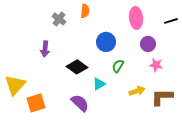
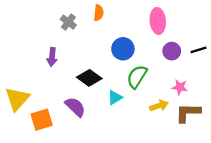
black line: (171, 21) -> (198, 50), moved
pink star: (156, 65) -> (180, 87), moved
green semicircle: (118, 66) -> (137, 77), size x1.5
purple semicircle: (80, 103) -> (75, 107), moved

